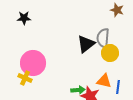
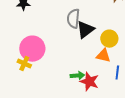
gray semicircle: (103, 38) -> (73, 19), moved
orange triangle: (104, 81) -> (103, 56), moved

